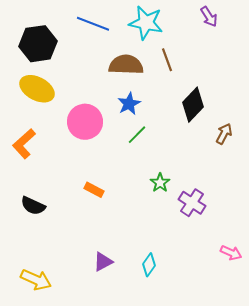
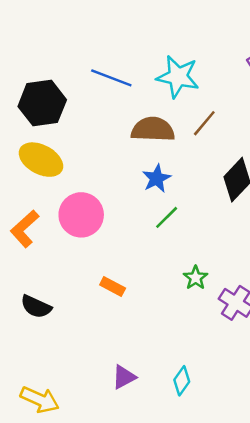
brown line: (167, 60) -> (204, 123), turned 60
pink circle: (85, 122) -> (81, 215), moved

